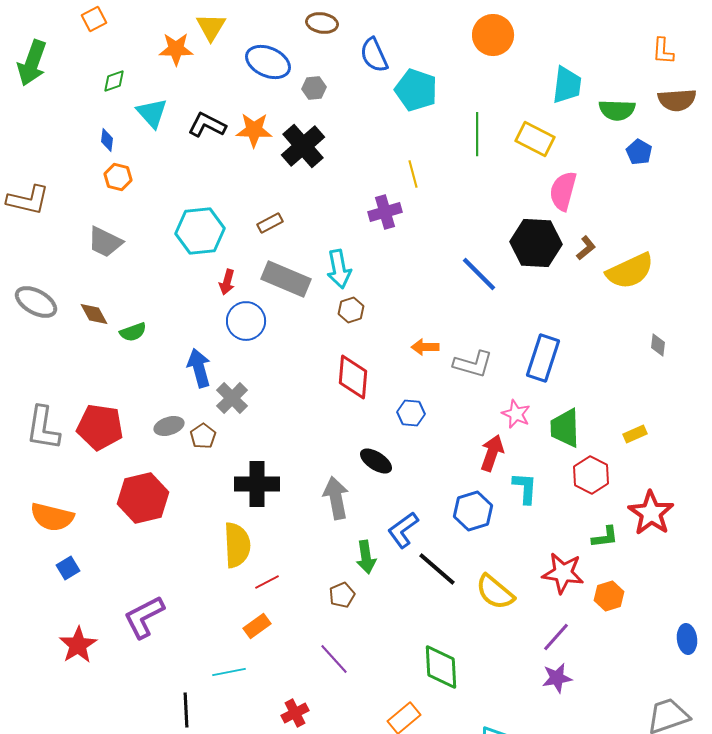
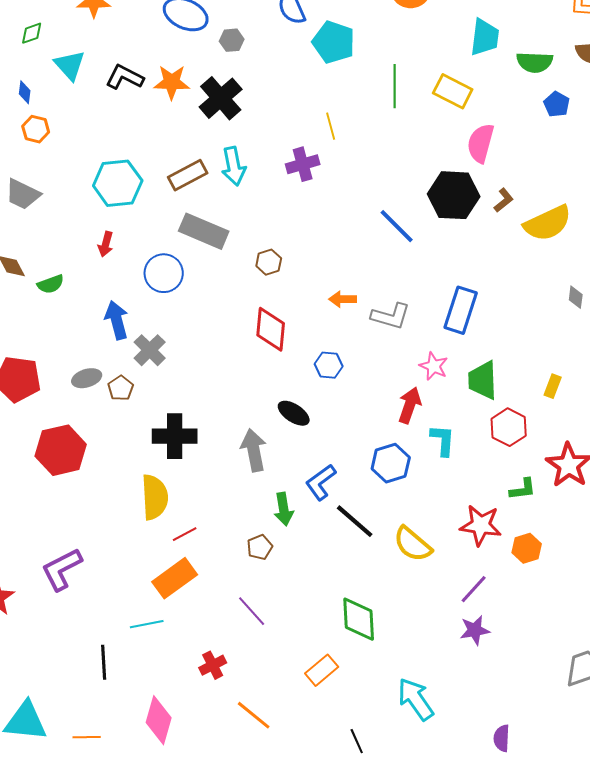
brown rectangle: (270, 223) -> (188, 175), size x1.5
cyan arrow: (339, 269) -> (234, 166), moved
red arrow: (227, 282) -> (106, 244), moved
yellow rectangle: (635, 434) -> (553, 386), turned -45
orange rectangle: (257, 626) -> (175, 578), size x1.6

